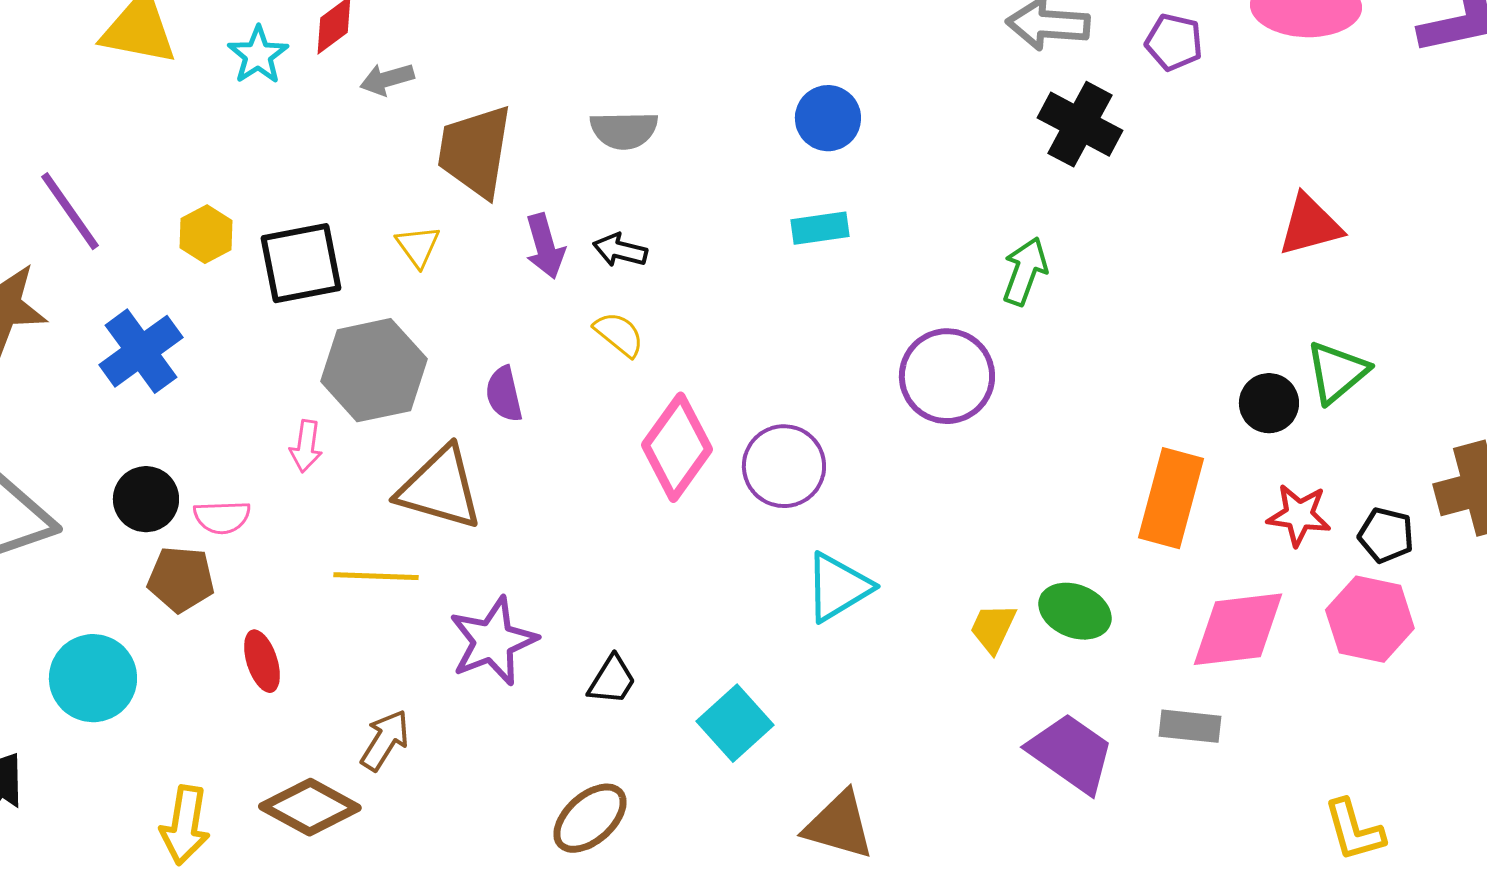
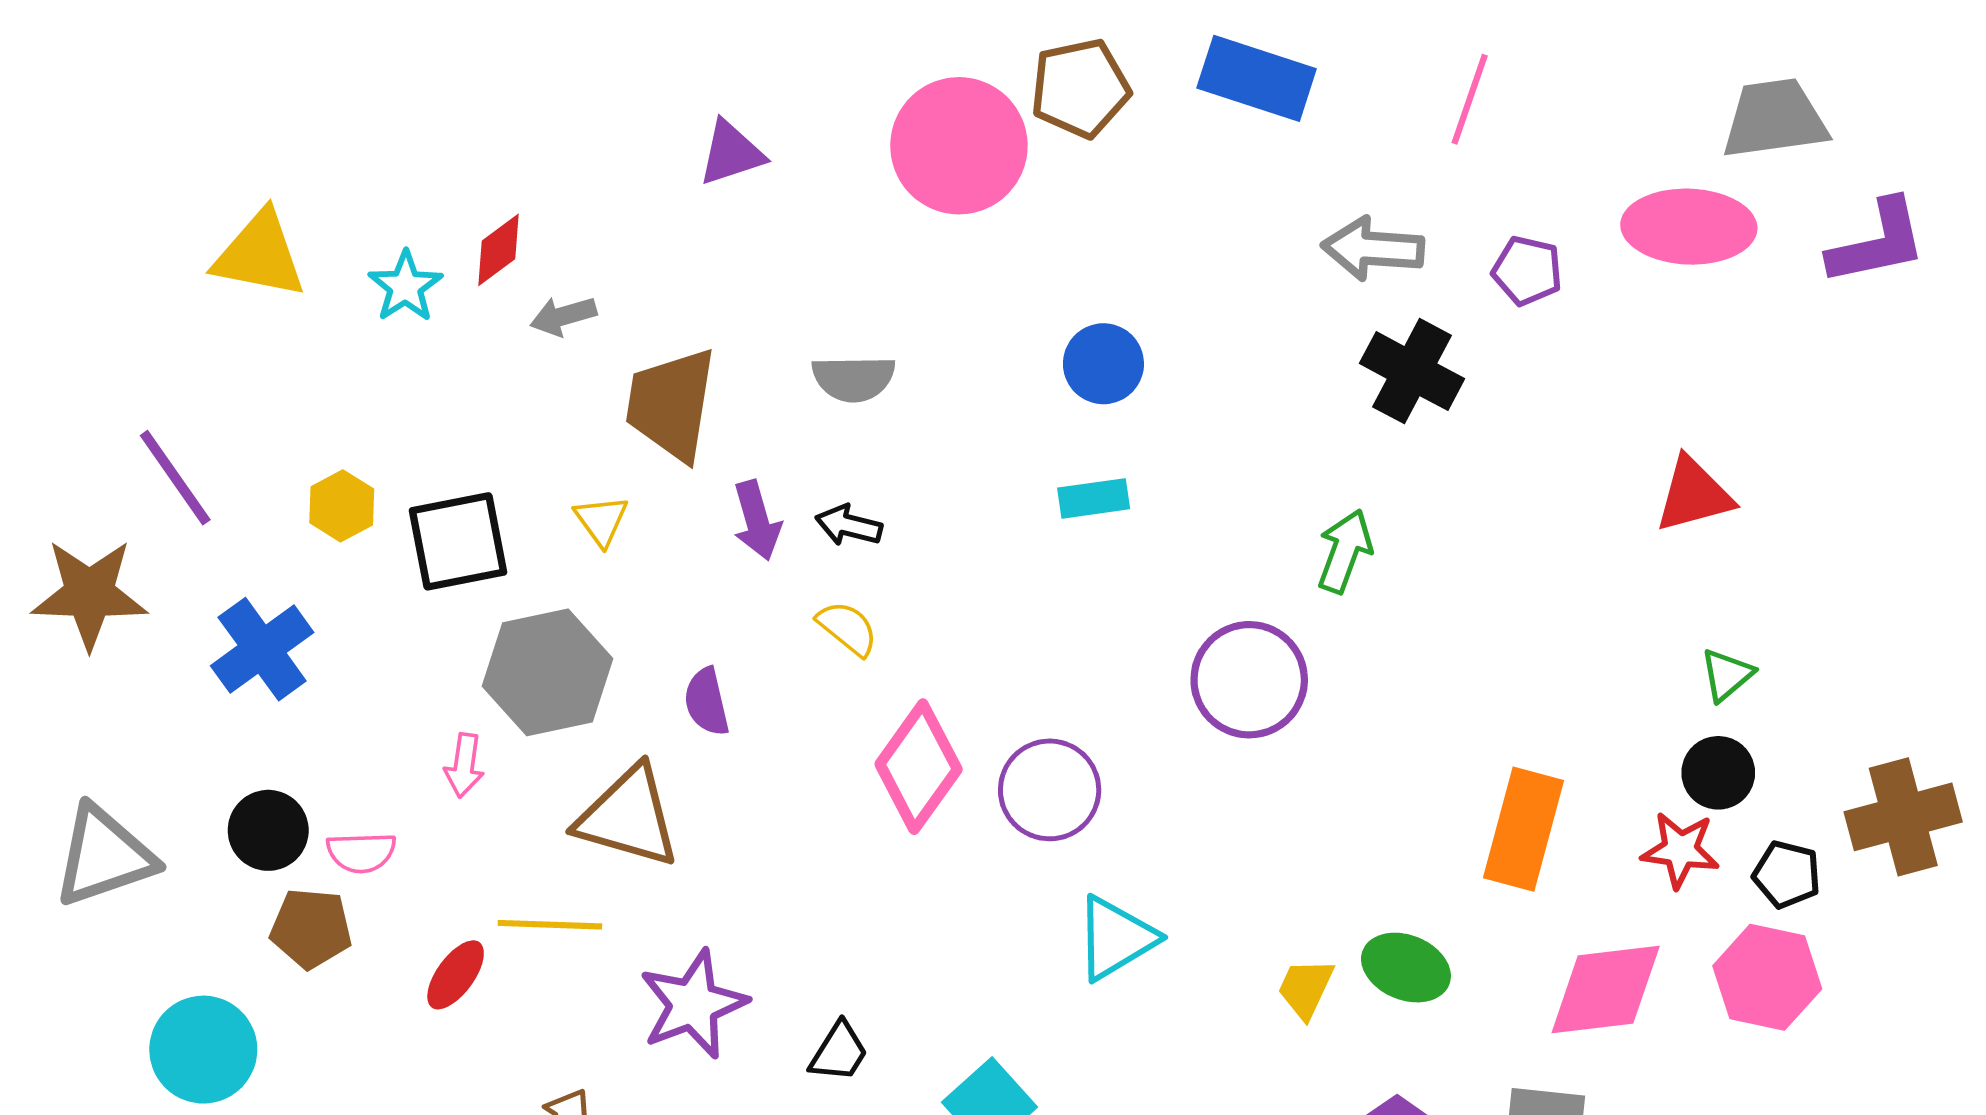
green triangle: (1337, 372) -> (1727, 675), size x0.7
black circle: (1269, 403) -> (1718, 773), moved
red ellipse: (262, 661) -> (456, 975), moved, turned 54

